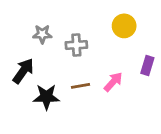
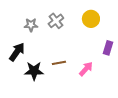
gray cross: (76, 45) -> (56, 21), moved, turned -35
pink arrow: (113, 82) -> (86, 69), moved

